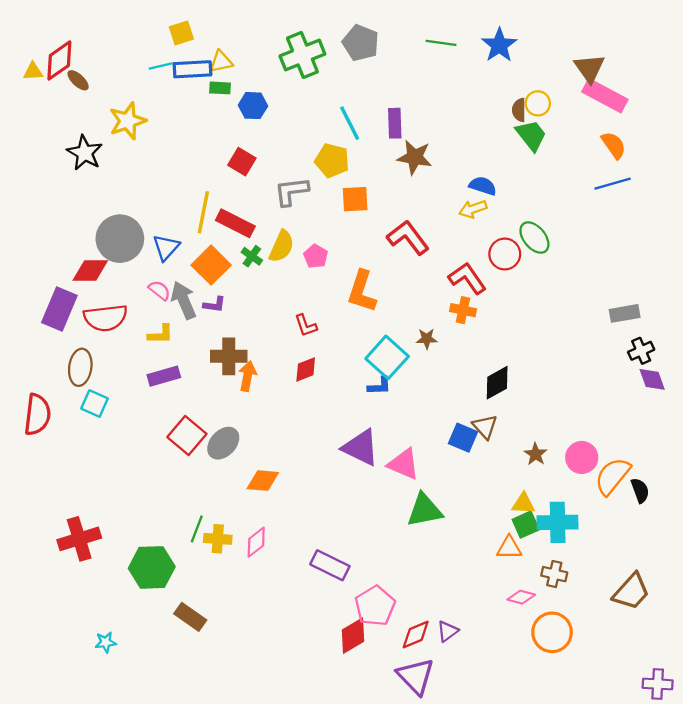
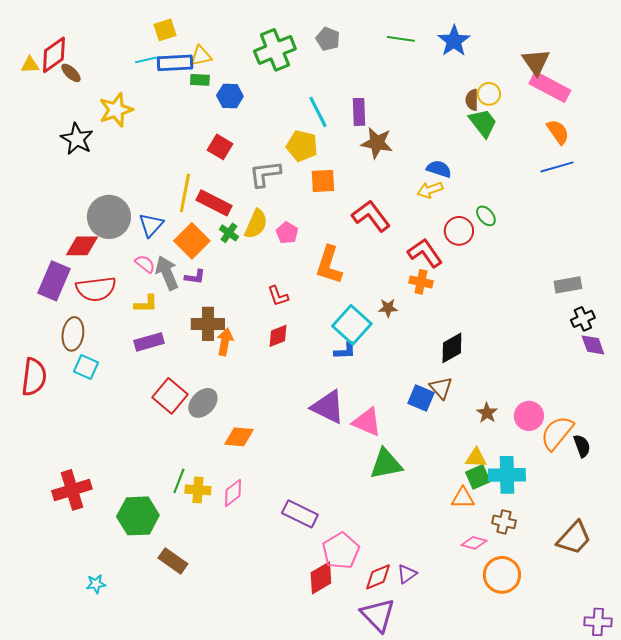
gray pentagon: (361, 43) -> (328, 39), size x0.7
green ellipse: (534, 238) -> (486, 216), size x0.7

